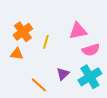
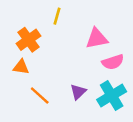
yellow line: (46, 42) -> (57, 16), moved
orange line: (39, 85) -> (40, 96), moved

